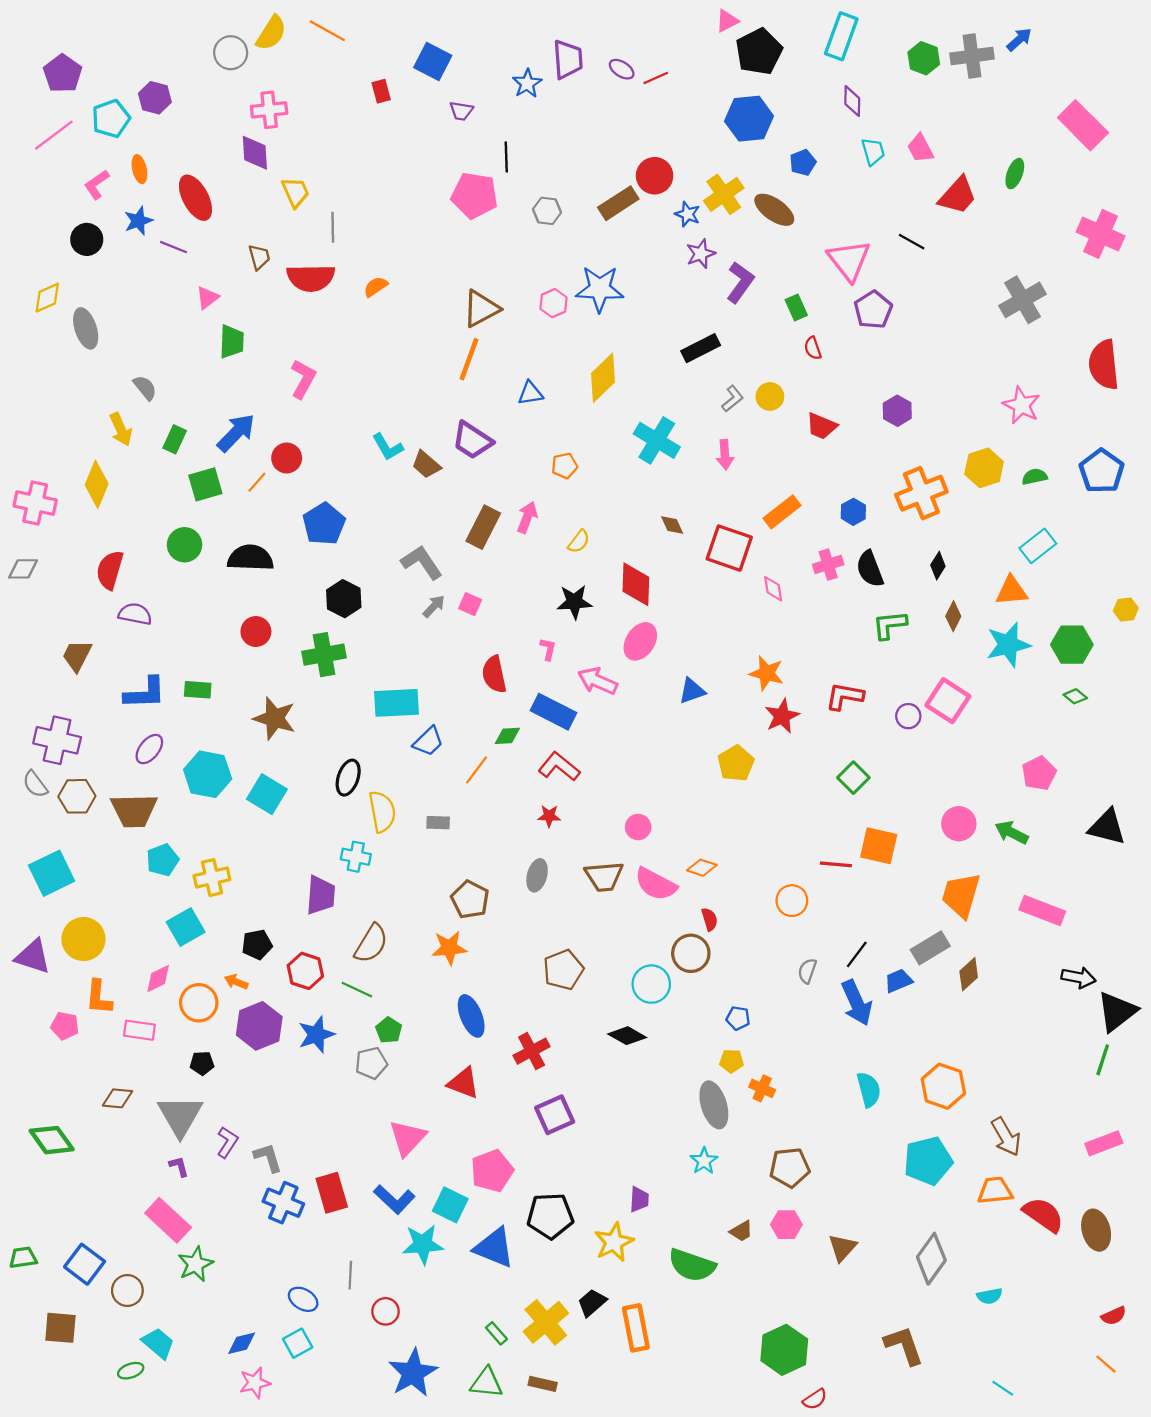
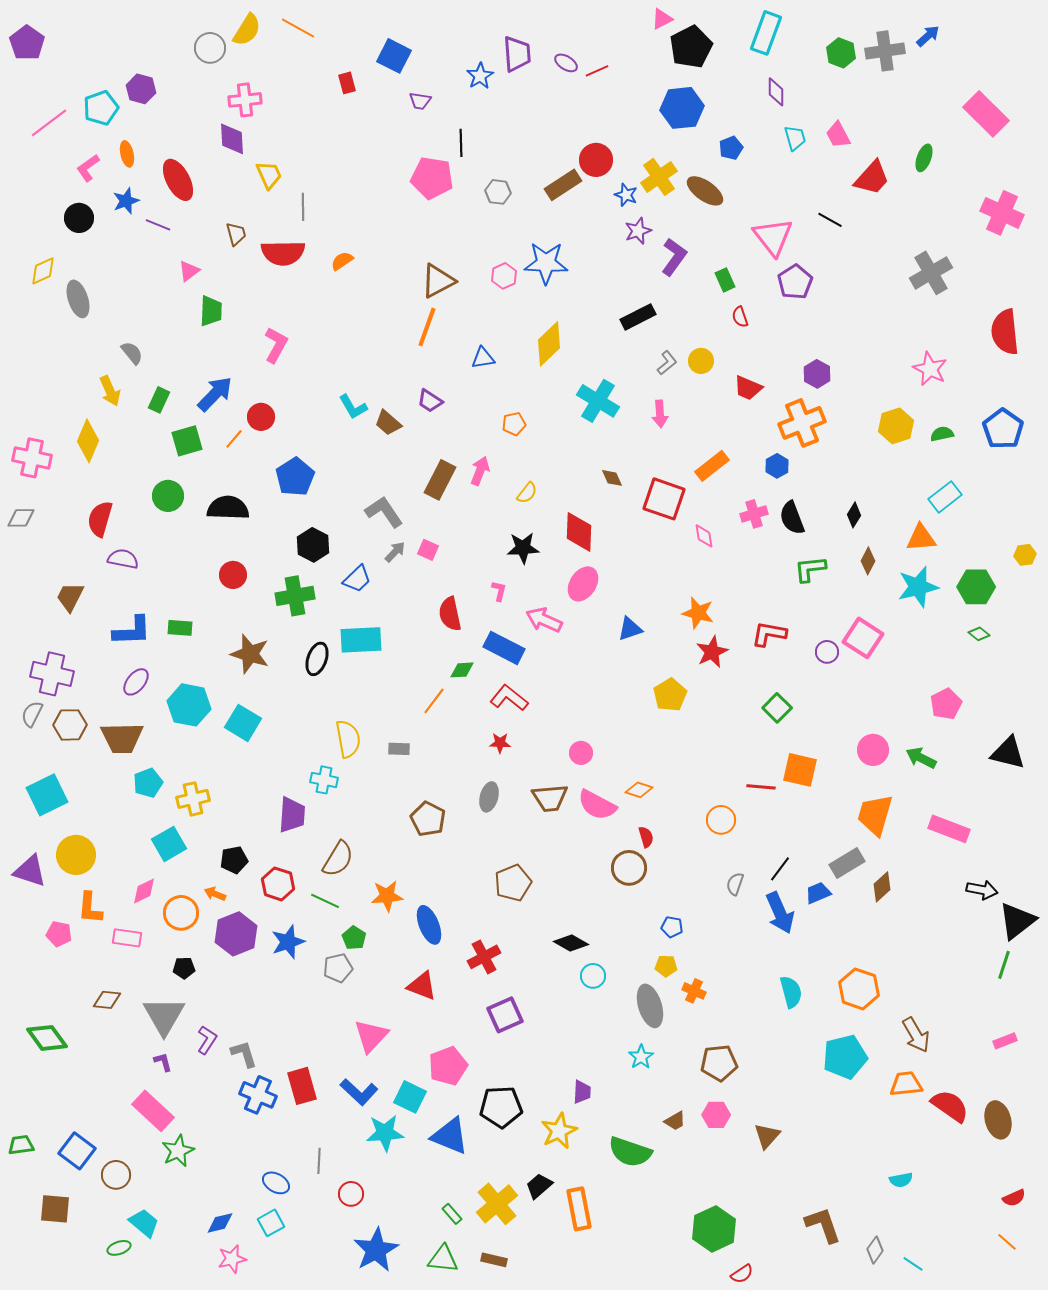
purple pentagon: (63, 74) -> (27, 43), moved
purple trapezoid: (472, 440) -> (430, 401), size x0.7
orange cross: (921, 493) -> (802, 423), moved
blue trapezoid: (428, 741) -> (357, 579), moved
black ellipse: (348, 778) -> (317, 659), moved
gray semicircle: (35, 784) -> (32, 714), turned 64
orange star: (449, 948) -> (387, 896), moved
cyan circle: (651, 984) -> (593, 976), moved, size x0.7
pink rectangle: (1104, 1143) -> (1005, 1041), size x0.7
gray diamond: (931, 1259) -> (875, 1250), moved, size x0.6

